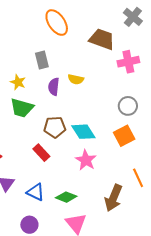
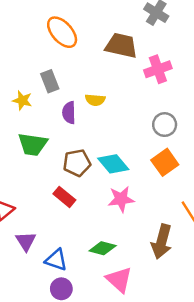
yellow star: (18, 82) -> (22, 100), moved
pink star: (86, 160) -> (121, 199), turned -30
blue triangle: (36, 192) -> (56, 260), moved

